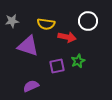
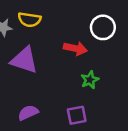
yellow semicircle: (46, 24) -> (29, 20), moved
purple square: (57, 66) -> (77, 115), moved

